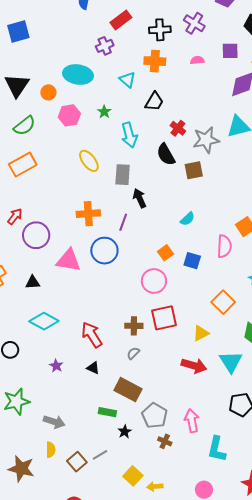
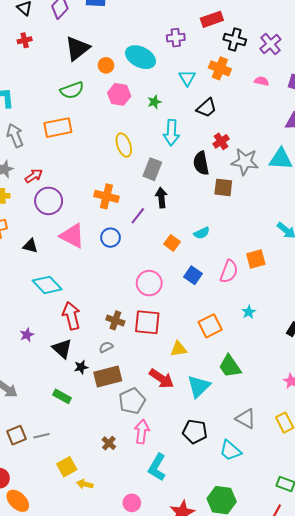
red rectangle: (121, 20) -> (212, 19), moved
blue circle: (104, 251) -> (111, 238), size x0.7
orange square: (166, 253) -> (172, 243), moved, turned -35
cyan diamond: (44, 321) -> (47, 285), moved
black triangle: (93, 368) -> (62, 349), size x1.5
brown rectangle: (128, 390) -> (108, 376), moved, turned -60
gray pentagon: (155, 416) -> (132, 401), moved
black star: (125, 432) -> (81, 367), moved

